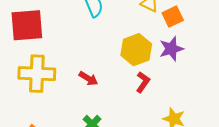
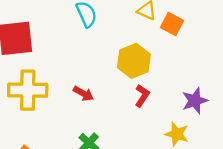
orange square: (173, 17) -> (172, 24), turned -35
purple star: (171, 49) -> (195, 101), moved

